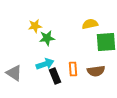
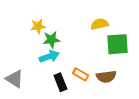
cyan arrow: (45, 64) -> (49, 56), moved
orange rectangle: (73, 69) -> (81, 74), turned -56

